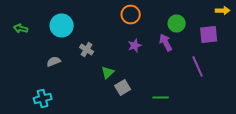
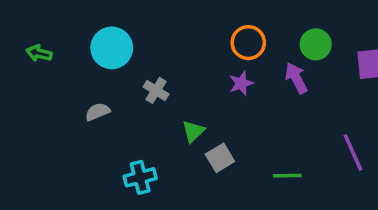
orange circle: (131, 14) -> (248, 43), moved
purple line: (198, 66) -> (353, 153), moved
cyan cross: (43, 98) -> (140, 177), moved

